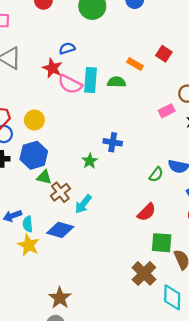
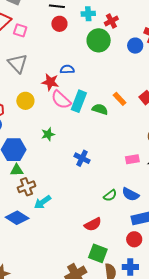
red star: (52, 68) -> (50, 82), turned -30
pink rectangle: (167, 111) -> (132, 159), moved
yellow circle: (34, 120) -> (25, 101), moved
green star: (90, 161) -> (48, 134), moved
green triangle: (44, 177) -> (17, 170), turned -32

